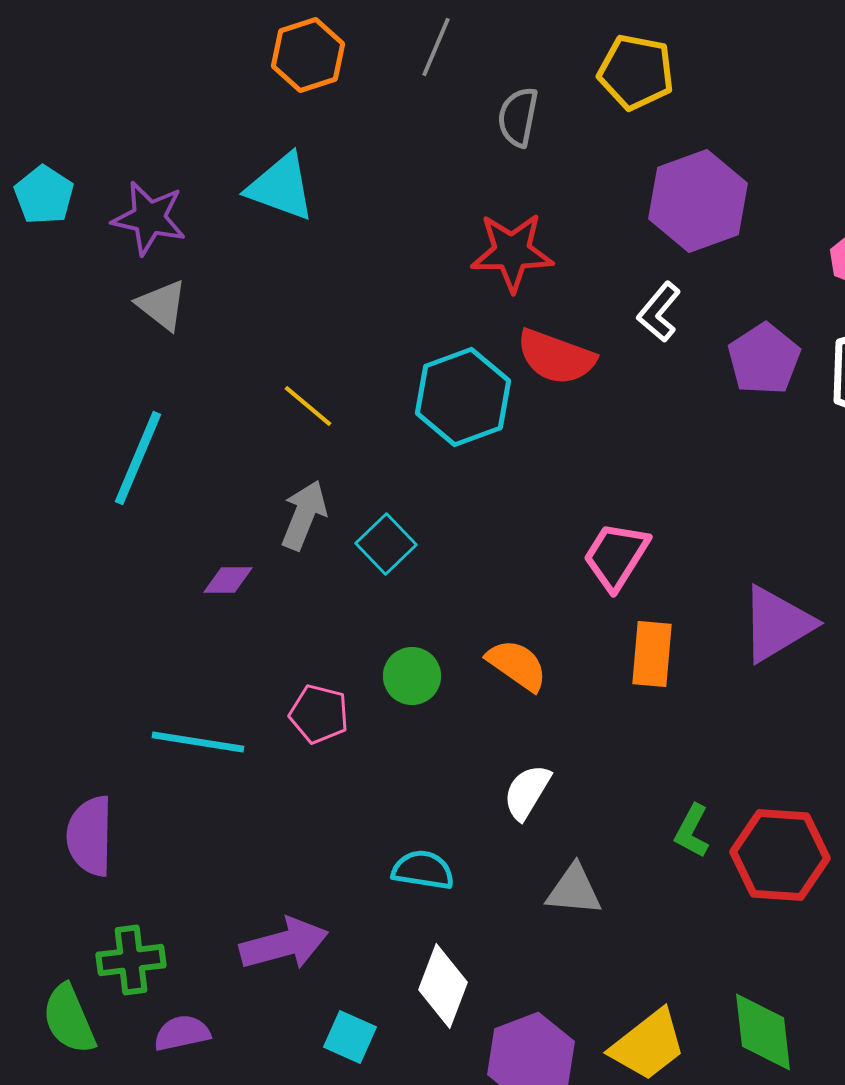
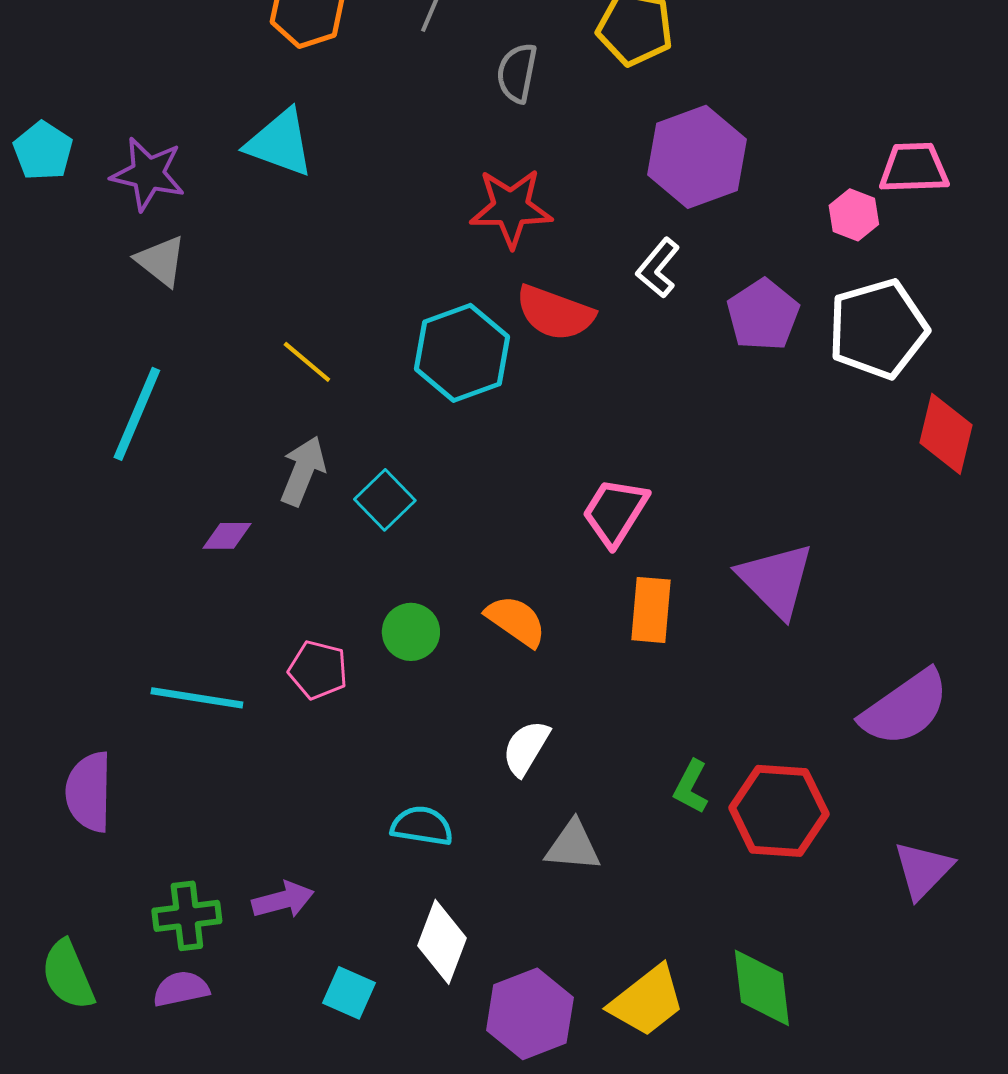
purple triangle: (777, 624) -> (776, 580), turned -44
purple arrow: (284, 944) -> (283, 900), size x0.7
green cross: (131, 960) -> (187, 916), moved

